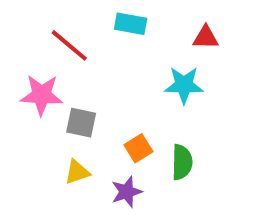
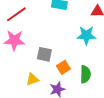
red line: (69, 45) -> (16, 14), moved, turned -75
gray square: (81, 123) -> (44, 54), moved

